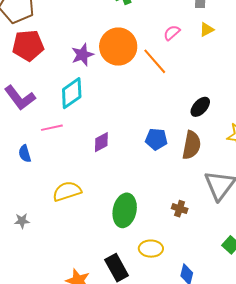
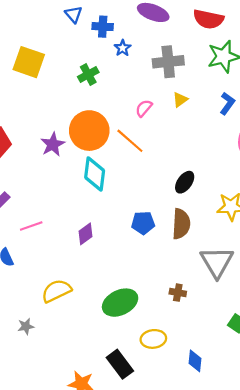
cyan diamond: (72, 93) -> (95, 174), moved, turned -40
green ellipse: (125, 210) -> (120, 303), turned 60
gray star: (22, 221) -> (26, 326), moved

